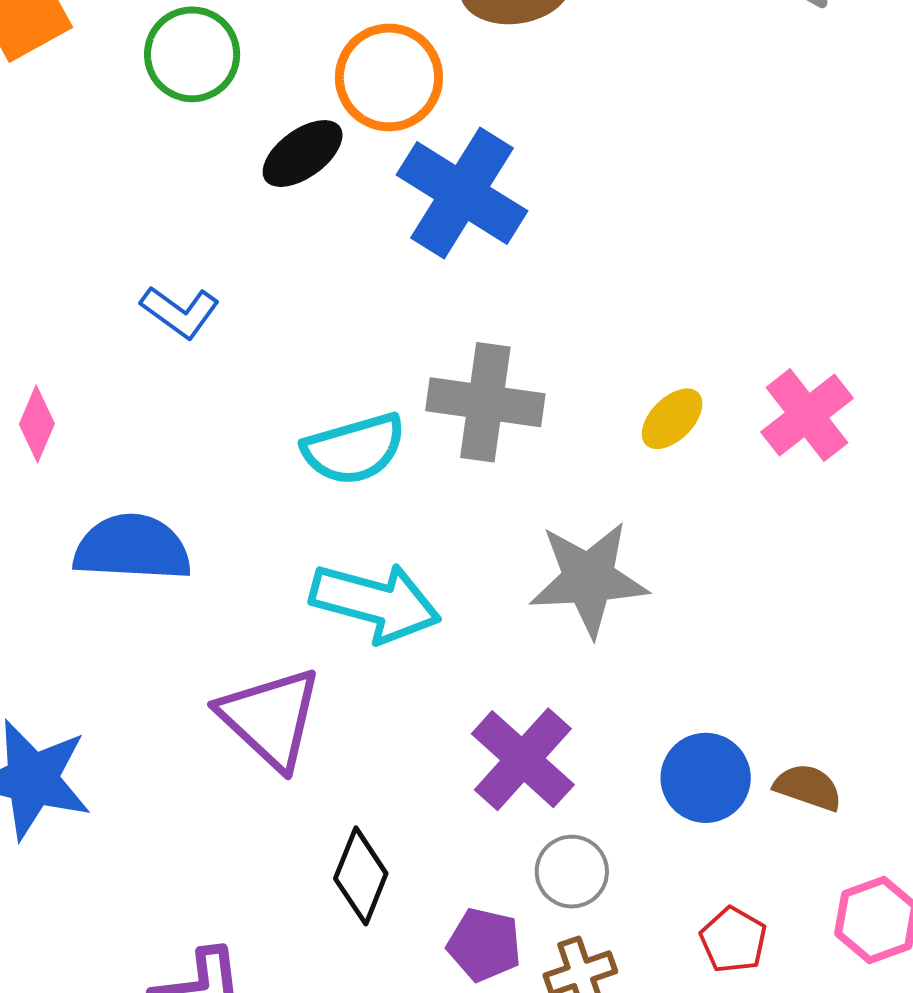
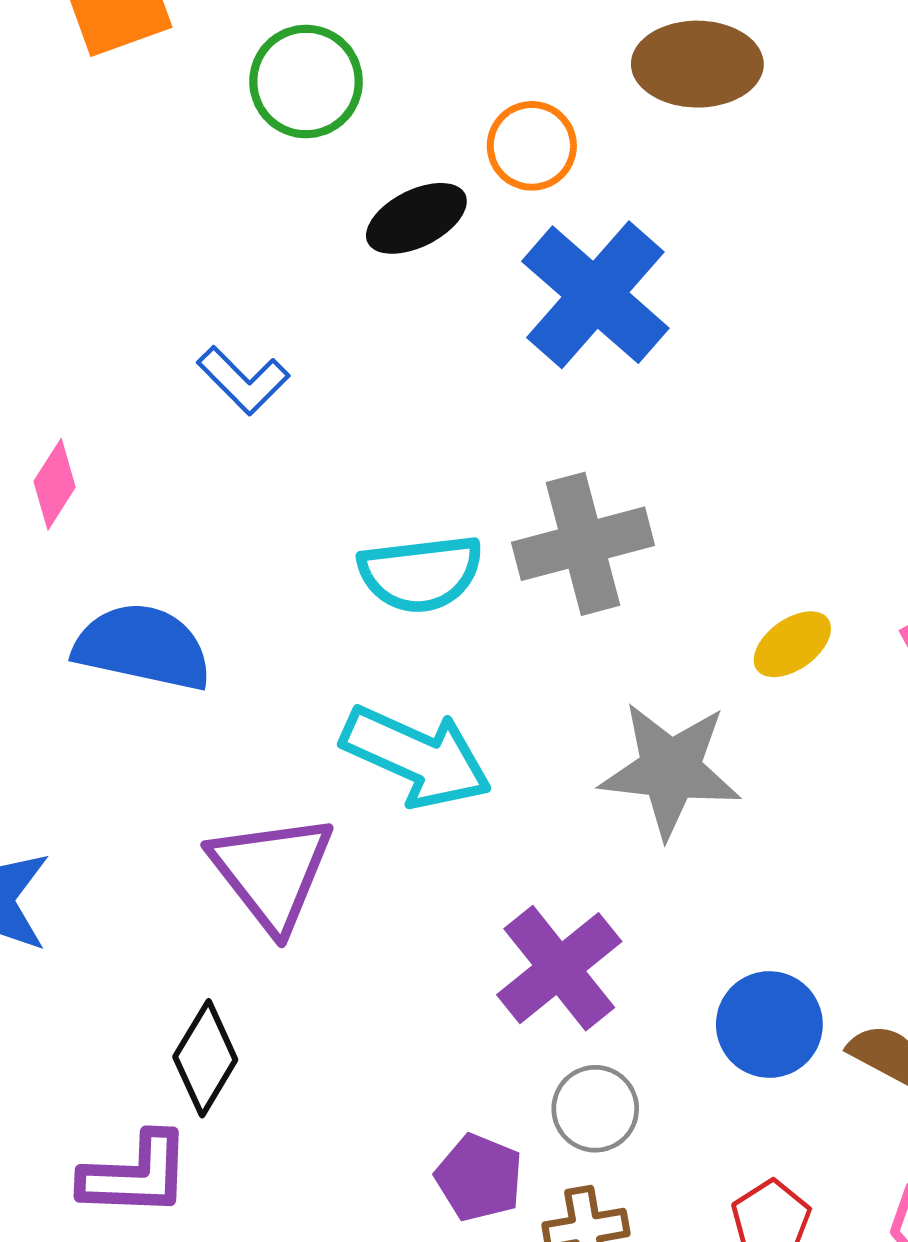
orange circle: (389, 77) -> (532, 146), size x0.7
gray cross: (485, 402) -> (583, 544), turned -32
yellow ellipse: (672, 419) -> (792, 644), moved
black diamond: (361, 876) -> (205, 1058), moved

